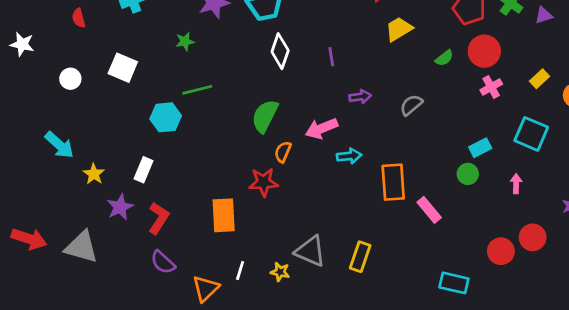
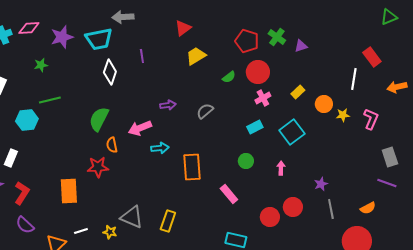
purple line: (331, 57) -> (142, 56), moved
cyan square: (531, 134) -> (292, 132), turned 30
cyan rectangle: (480, 148) -> (255, 127), moved
orange semicircle: (283, 152) -> (112, 145), turned -35
pink rectangle: (429, 210) -> (229, 194), moved
white line: (240, 271) -> (81, 231), turned 56

